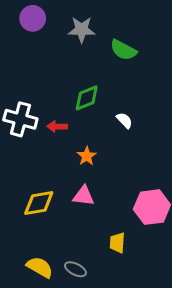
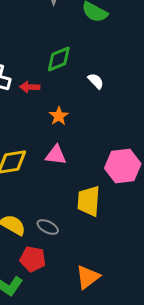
yellow trapezoid: (117, 243) -> (89, 201), size x1.5

